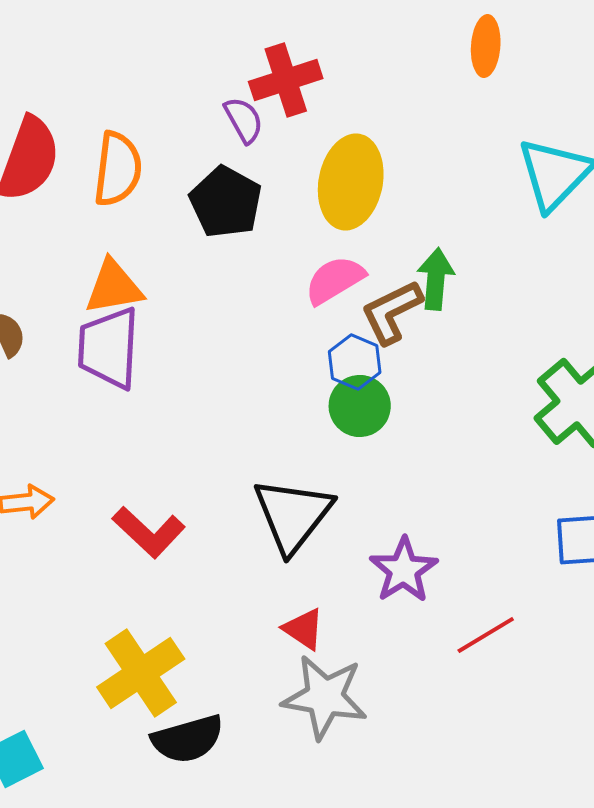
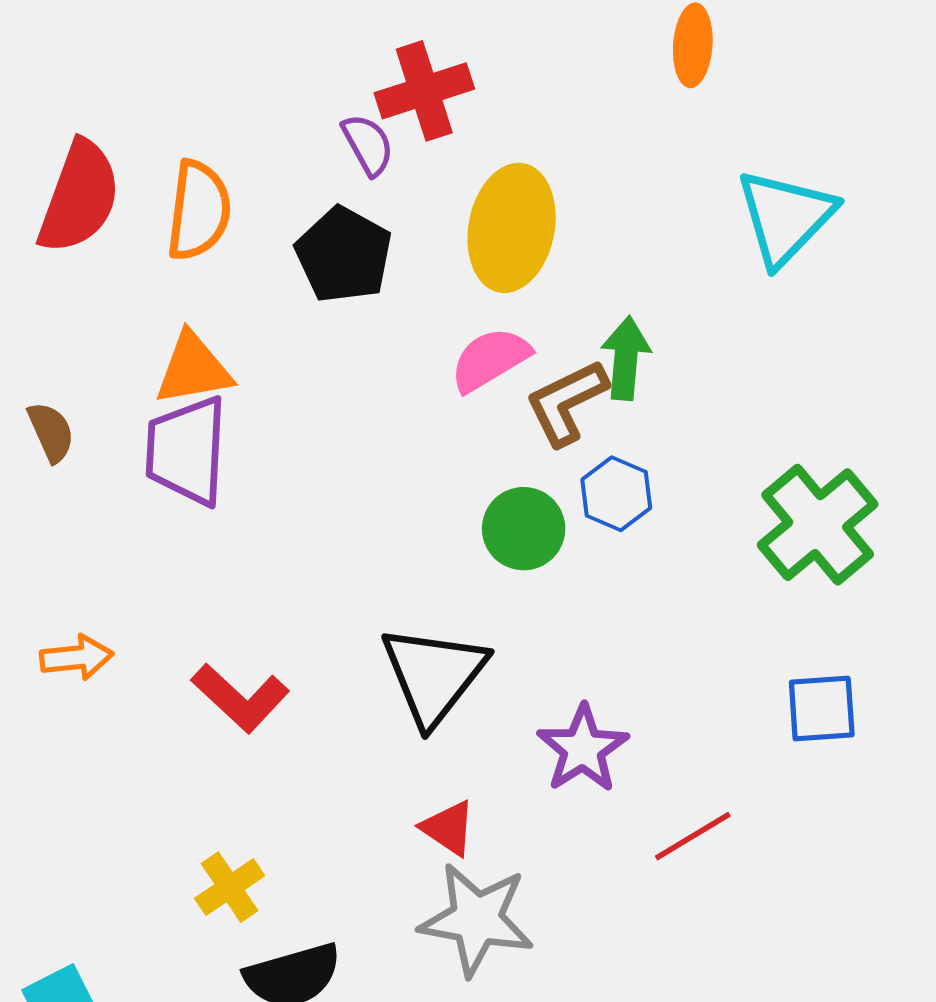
blue hexagon: (355, 362) -> (616, 494), moved
yellow cross: (141, 673) -> (230, 887), size x0.6

